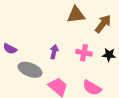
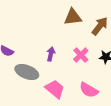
pink cross: (84, 53) -> (81, 55), turned 35

